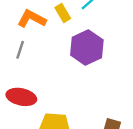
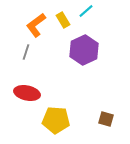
orange L-shape: (32, 19) -> (36, 25), turned -65

